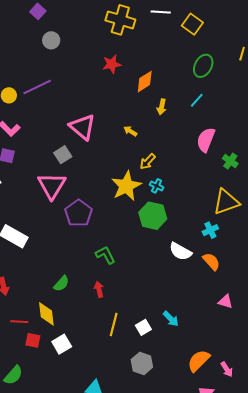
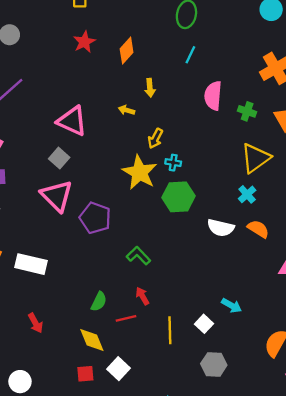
yellow arrow: (162, 107) -> (150, 88), moved
red line: (19, 322) -> (126, 318), moved

